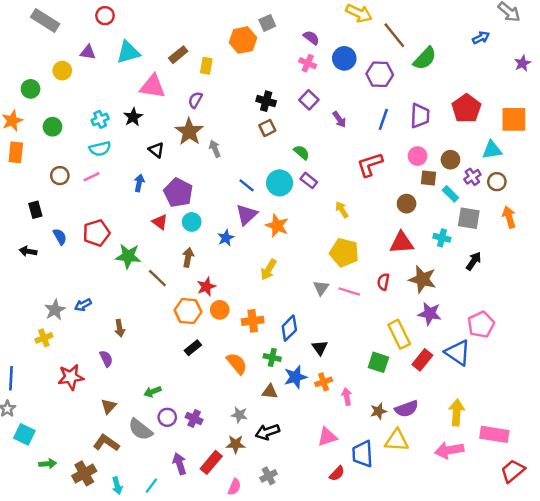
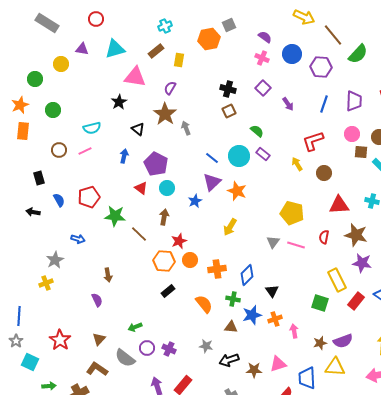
cyan cross: (100, 119) -> (165, 26), moved
brown circle: (407, 204) -> (324, 173), moved
yellow arrow: (342, 210) -> (297, 164), moved
blue arrow: (83, 305) -> (78, 239), moved, turned -136
red star: (71, 377) -> (60, 340), moved, turned -30
brown star: (236, 444) -> (254, 370), moved

